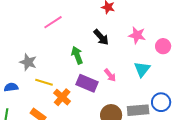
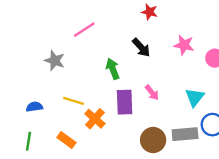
gray star: (28, 62) -> (55, 61), moved
cyan triangle: (142, 69) -> (195, 97), moved
purple rectangle: (87, 83) -> (125, 102), turned 65

